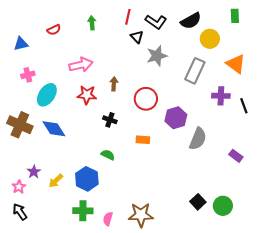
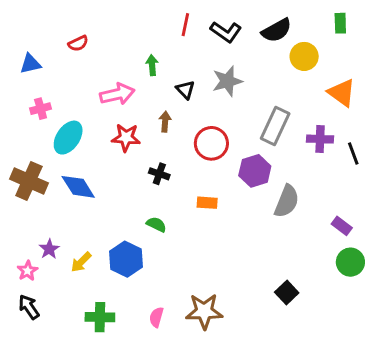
green arrow: (92, 23) -> (152, 65), moved
black triangle: (137, 37) -> (185, 90), moved
gray rectangle: (195, 71) -> (275, 126), moved
green circle: (223, 206) -> (350, 262), moved
green cross: (83, 211) -> (100, 317), moved

